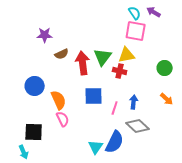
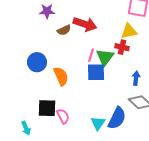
green triangle: (103, 57) -> (105, 57), moved
red arrow: (83, 63) -> (85, 24), moved, turned 115
pink line: (115, 108) -> (91, 55), moved
pink semicircle: (63, 119) -> (63, 116), moved
black square: (34, 132) -> (47, 108), moved

